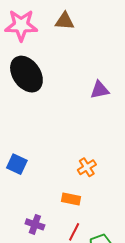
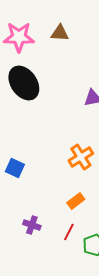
orange cross: (87, 167) -> (81, 157), moved, size x1.4
orange rectangle: (71, 199) -> (76, 201), moved, turned -48

